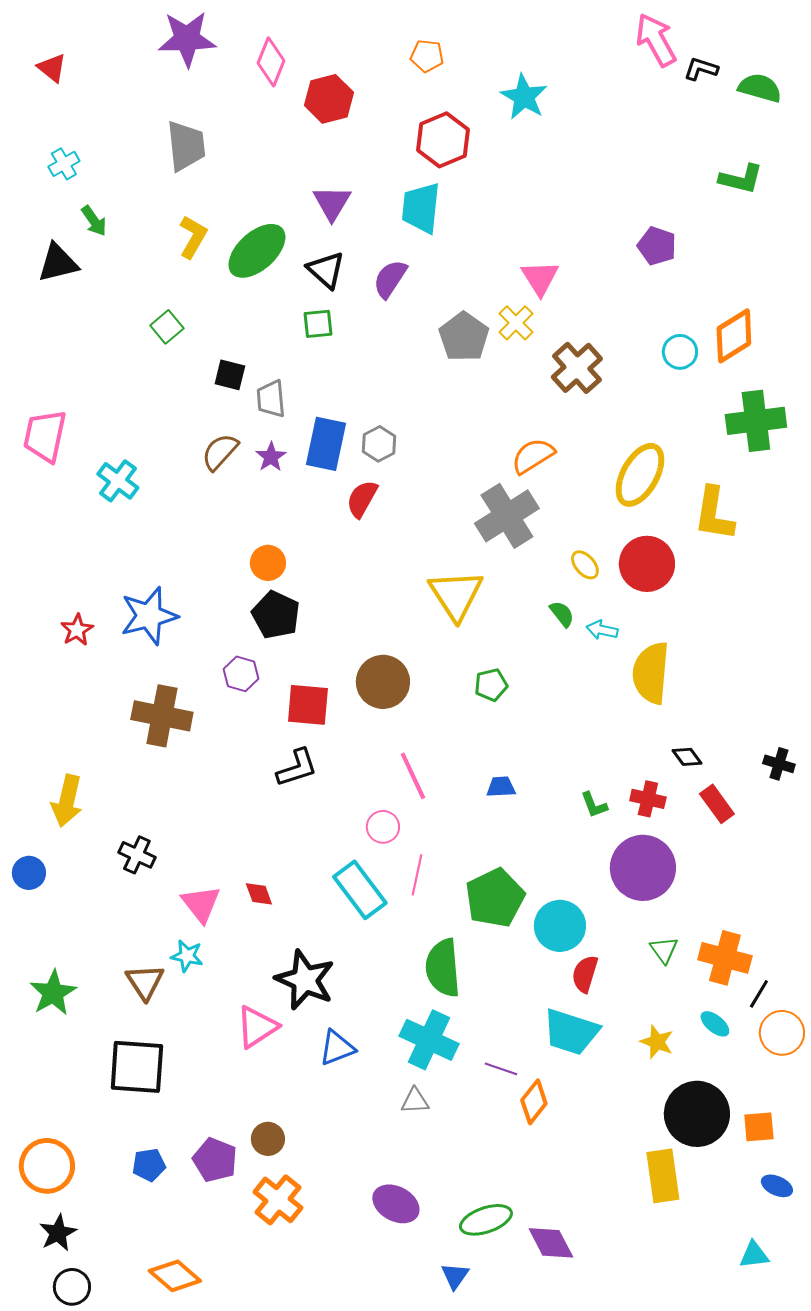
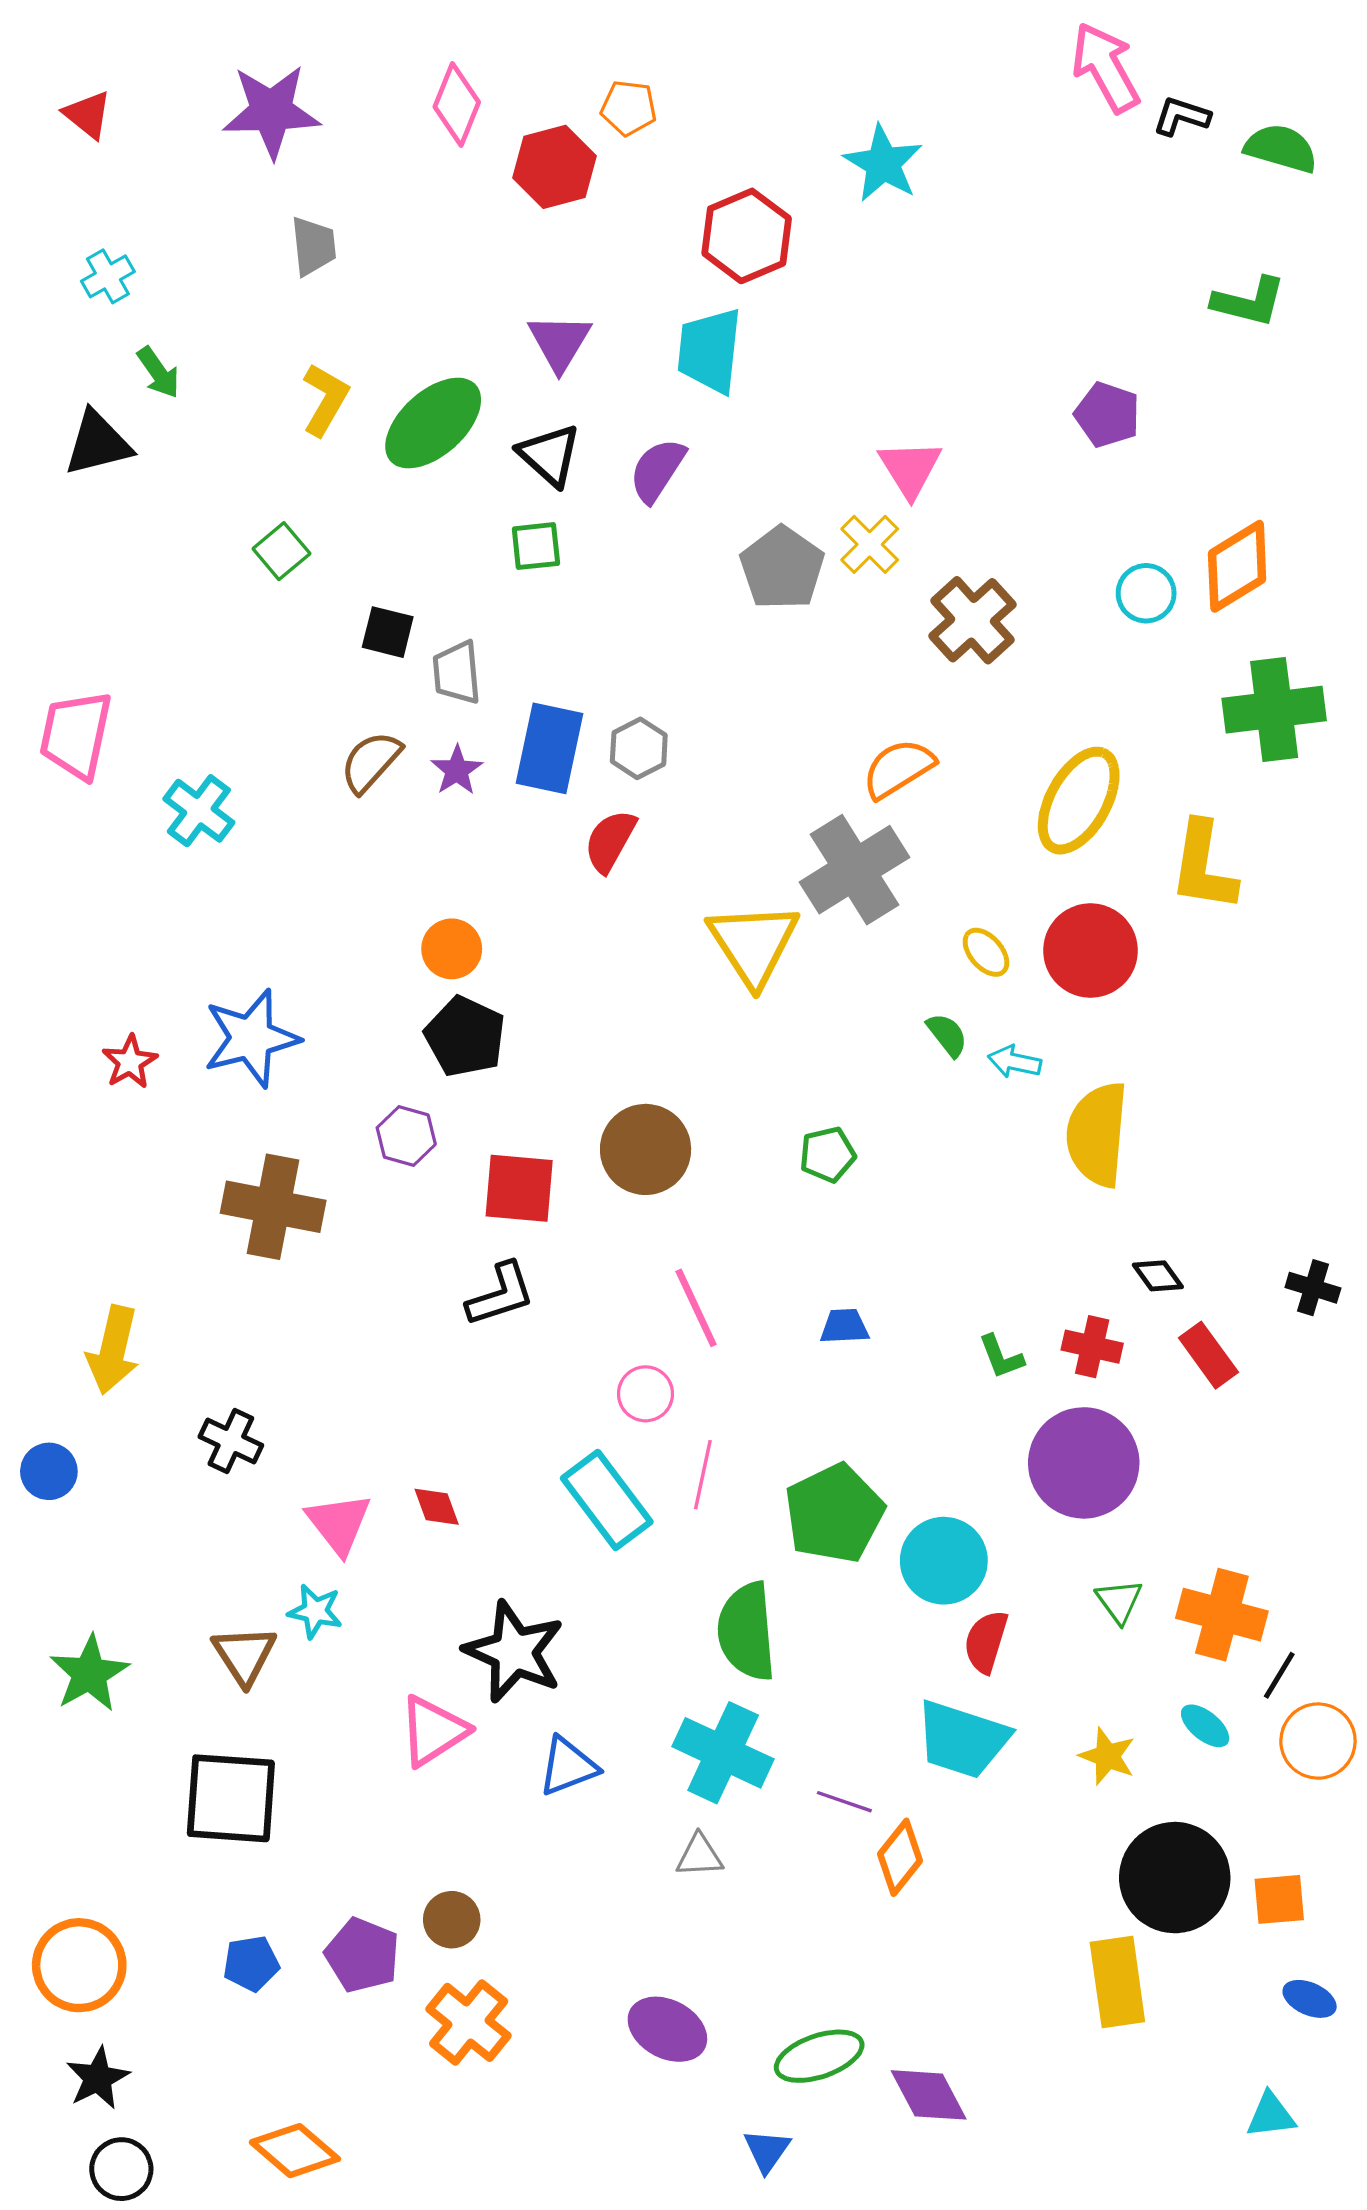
purple star: (187, 39) -> (271, 111), moved
orange pentagon: (427, 56) -> (629, 108), moved
gray trapezoid: (186, 146) -> (313, 246), size x0.7
yellow triangle: (456, 595) -> (753, 944), moved

